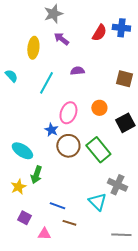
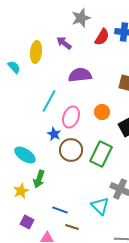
gray star: (53, 14) -> (81, 18), moved
purple semicircle: (77, 71) -> (80, 75), size x1.6
cyan semicircle: (11, 76) -> (14, 67), moved
cyan line: (46, 83) -> (49, 101), moved
green rectangle: (98, 150) -> (101, 154), turned 65

